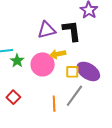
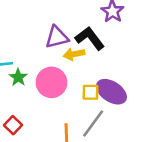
black L-shape: (72, 31) -> (90, 38), turned -30
yellow arrow: (58, 54) -> (74, 54), moved

